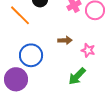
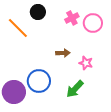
blue circle: (31, 55) -> (39, 81), moved

